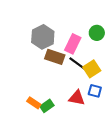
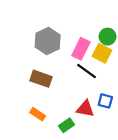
brown rectangle: (55, 57) -> (41, 79), moved
yellow square: (92, 69) -> (102, 53), moved, turned -30
green rectangle: (47, 106) -> (67, 125), moved

